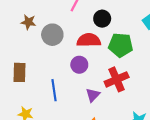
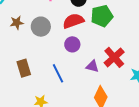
red cross: (117, 79) -> (114, 57), moved
purple triangle: (93, 95) -> (92, 66), turned -40

